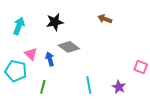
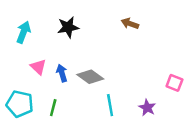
gray diamond: (69, 47) -> (90, 77), moved
cyan pentagon: (16, 71) -> (20, 104), moved

